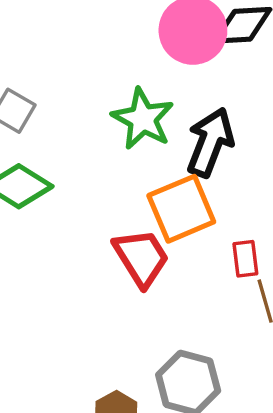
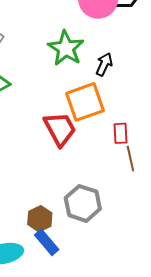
black arrow: (210, 142) -> (104, 64), size x0.6

